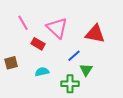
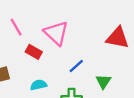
red triangle: (95, 34) -> (118, 38), moved
green triangle: (86, 70) -> (103, 81), moved

